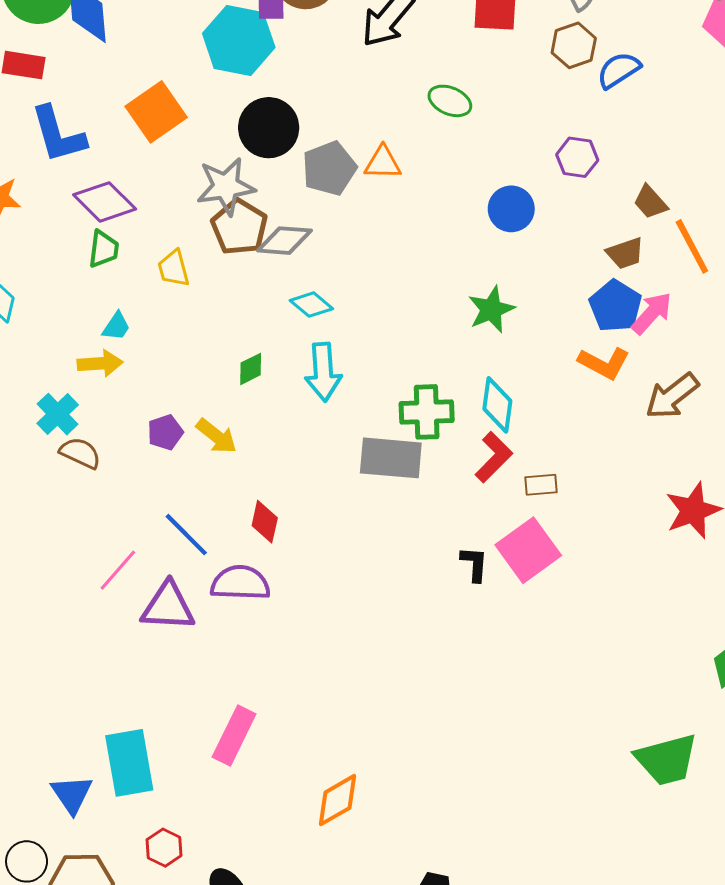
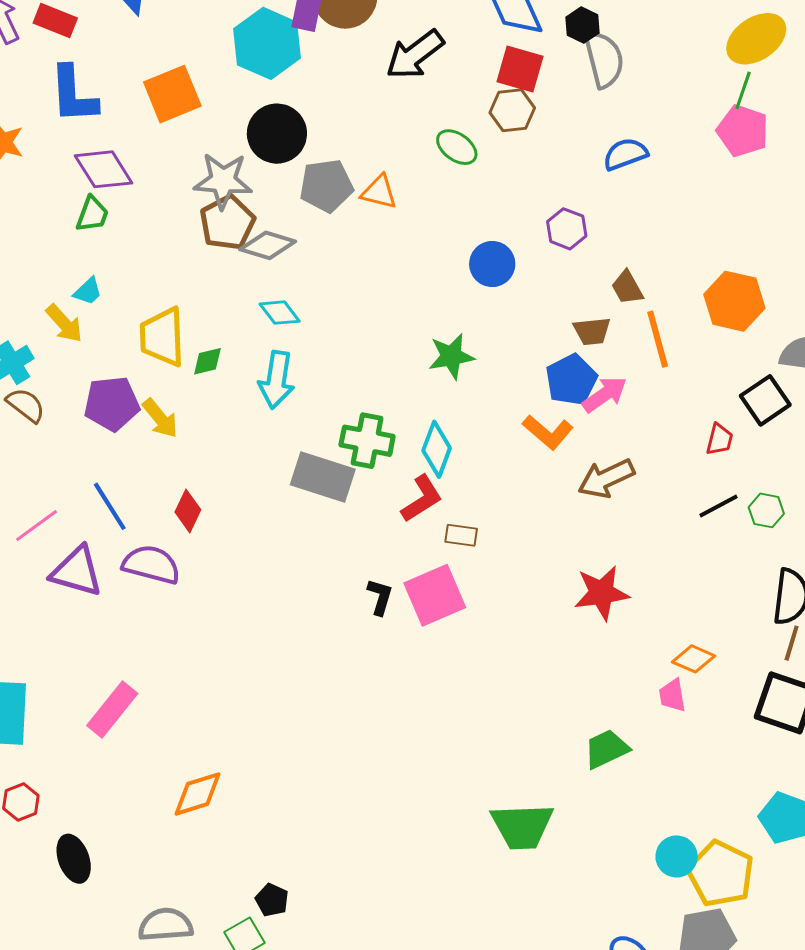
brown hexagon: (574, 45) -> (512, 110), moved
yellow trapezoid: (174, 268) -> (162, 337), moved, size x1.6
yellow arrow: (100, 363) -> (64, 323), turned 39
purple pentagon: (165, 432) -> (112, 404), size x1.6

